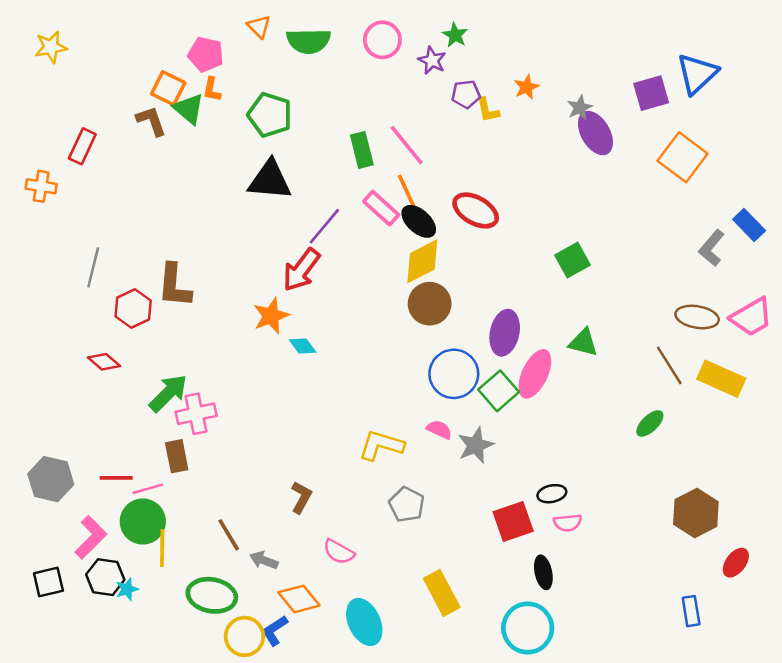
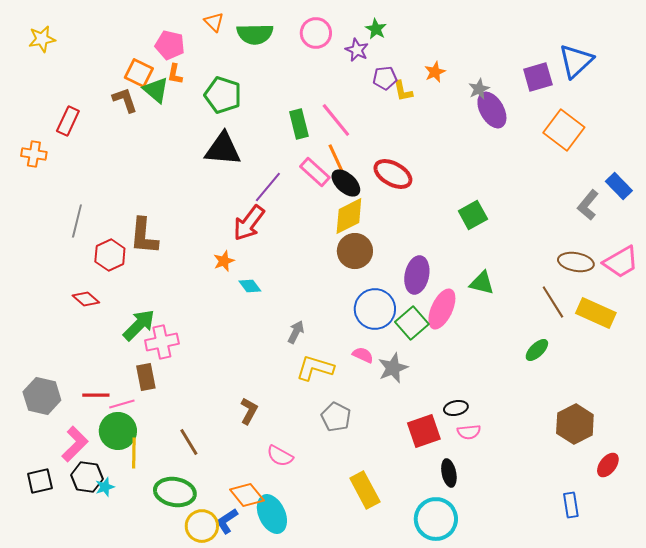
orange star: (271, 316) -> (224, 261), size x0.7
gray arrow: (264, 560) -> (296, 332), moved, turned 95
cyan ellipse: (364, 622) -> (272, 514), moved

